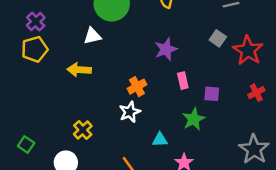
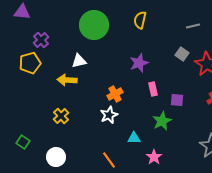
purple cross: (36, 22) -> (41, 40), moved
white triangle: (92, 36) -> (79, 61), moved
yellow cross: (83, 130) -> (61, 116), moved

